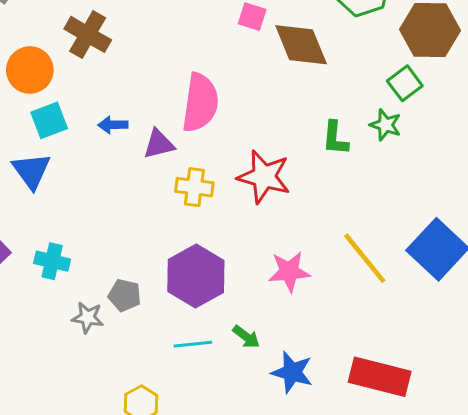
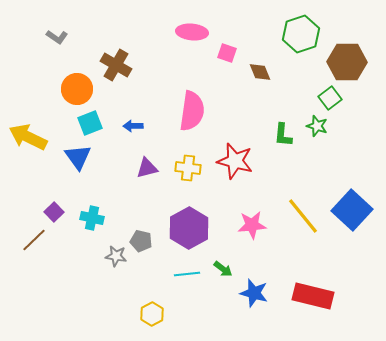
brown diamond: (301, 45) -> (260, 72), size x0.6
purple triangle: (159, 144) -> (147, 168), moved

